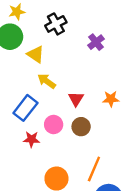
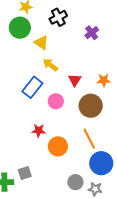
brown circle: (81, 127) -> (91, 106), moved, size x1.5
red star: (31, 139) -> (39, 131), moved
orange line: (94, 169) -> (89, 139), turned -50

